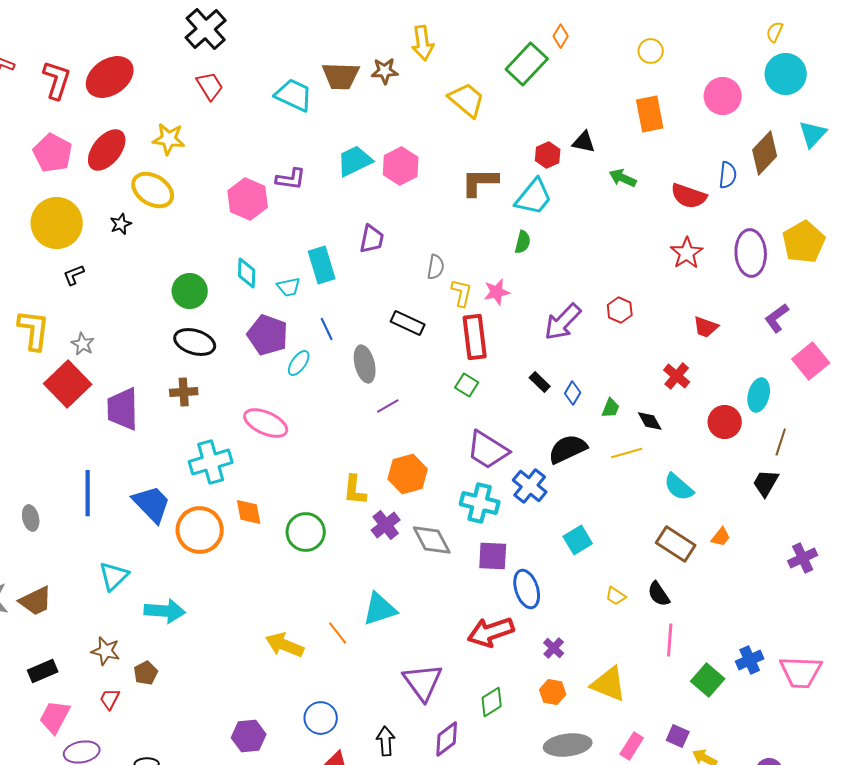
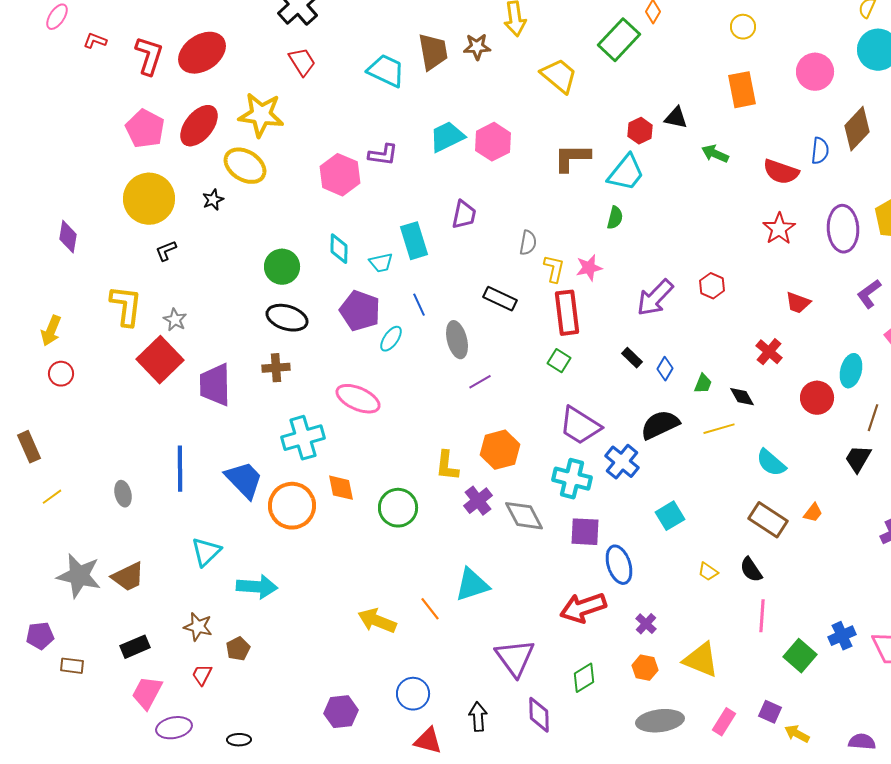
brown trapezoid: (341, 76) -> (433, 52), turned -102
yellow star: (169, 139) -> (261, 115), size x1.4
purple diamond: (447, 739) -> (539, 715), turned -54

